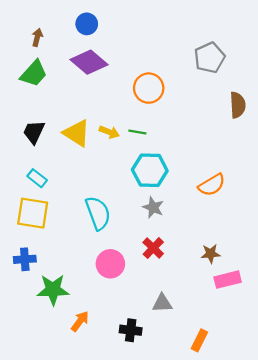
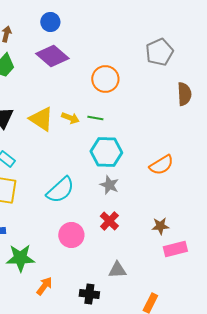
cyan semicircle: (98, 213) -> (60, 190), turned 68

